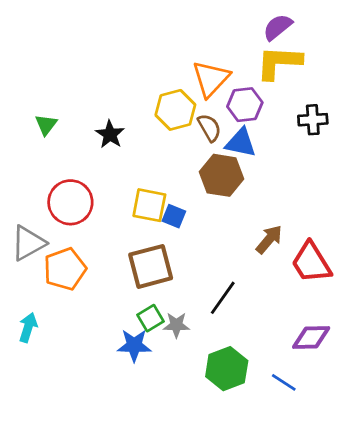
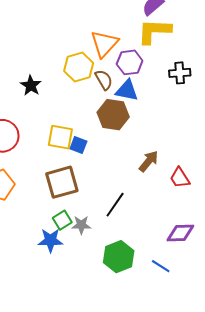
red trapezoid: (311, 263) -> (180, 178), size x0.7

